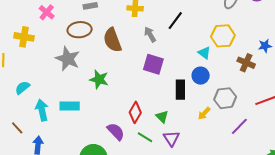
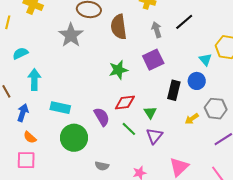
purple square: (153, 64) -> (153, 60), turned 35
green star: (99, 79) -> (118, 70), moved, turned 30
cyan rectangle: (70, 106) -> (60, 108), moved
red diamond: (135, 112) -> (125, 103), turned 40

